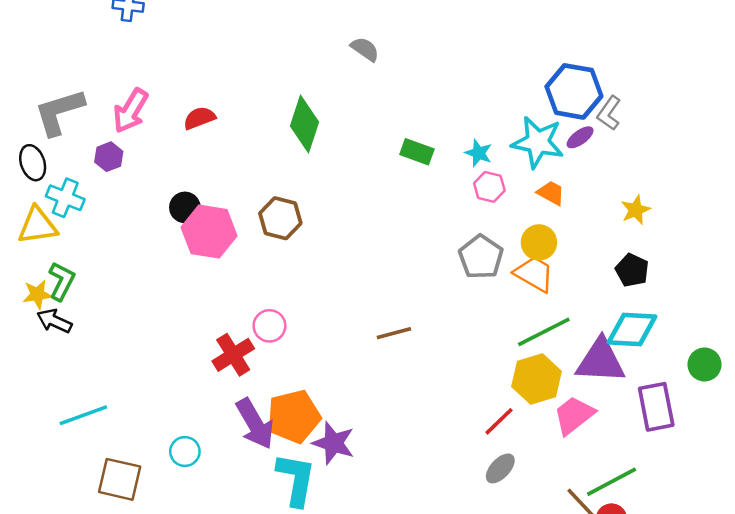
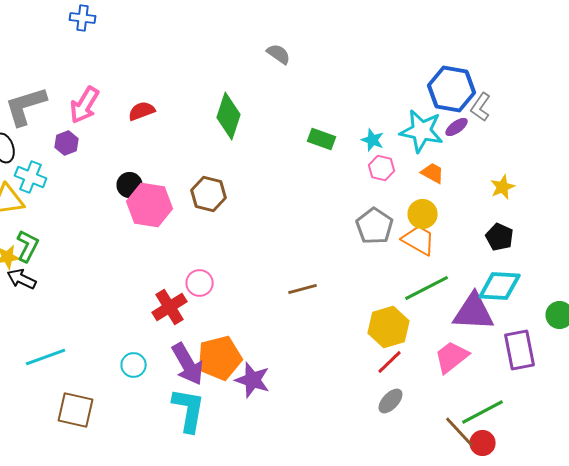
yellow hexagon: (537, 379) -> (389, 327), moved
cyan circle: (185, 452) -> (134, 365), moved
cyan L-shape: (296, 479) -> (189, 410), moved

